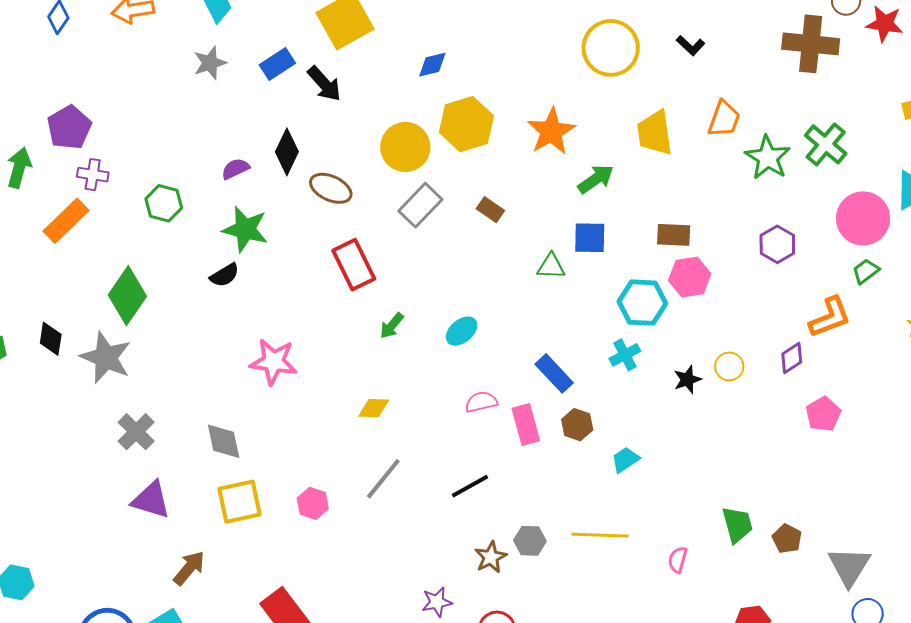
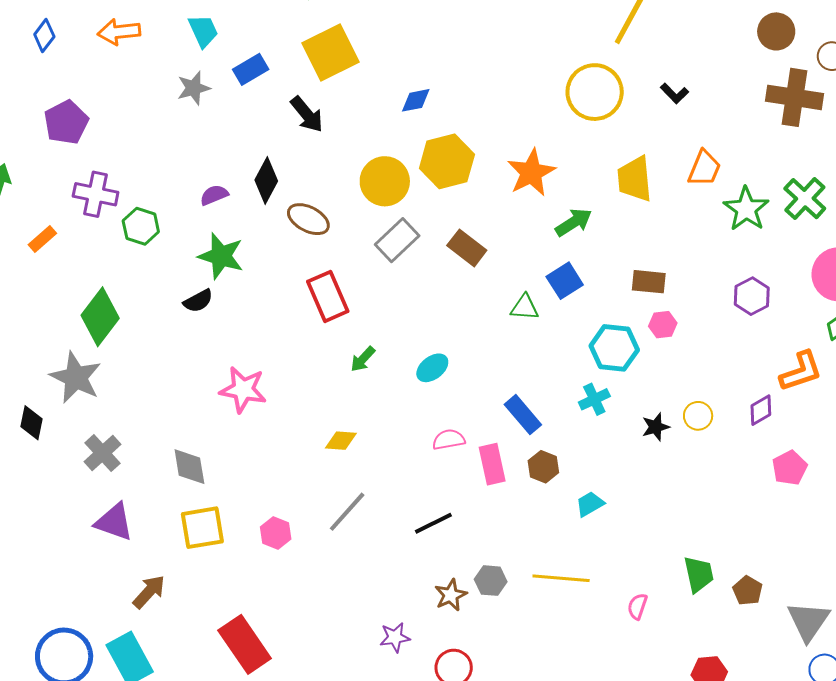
blue rectangle: (277, 64) -> (251, 69), moved
purple pentagon: (69, 127) -> (66, 122), moved
purple cross: (93, 175) -> (96, 194), moved, size x1.4
brown rectangle: (490, 210) -> (467, 248), size x1.4
orange rectangle: (66, 221) -> (42, 239), size x0.6
blue square: (590, 238) -> (565, 281), turned -36
pink hexagon: (690, 277) -> (663, 325), size x0.7
black diamond: (51, 339) -> (32, 423), moved

